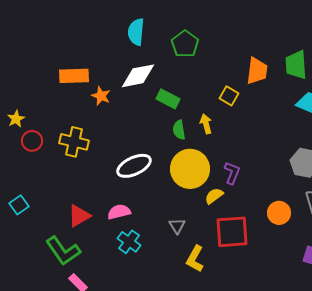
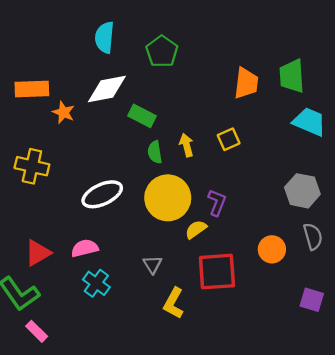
yellow square: (229, 96) -> (229, 139), moved, turned 36

